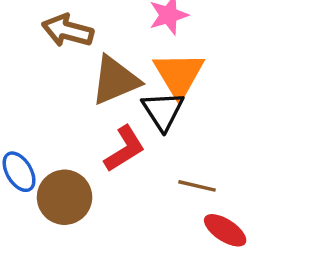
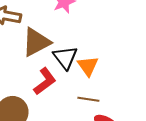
orange triangle: (179, 75) -> (88, 66), moved, size x0.7

